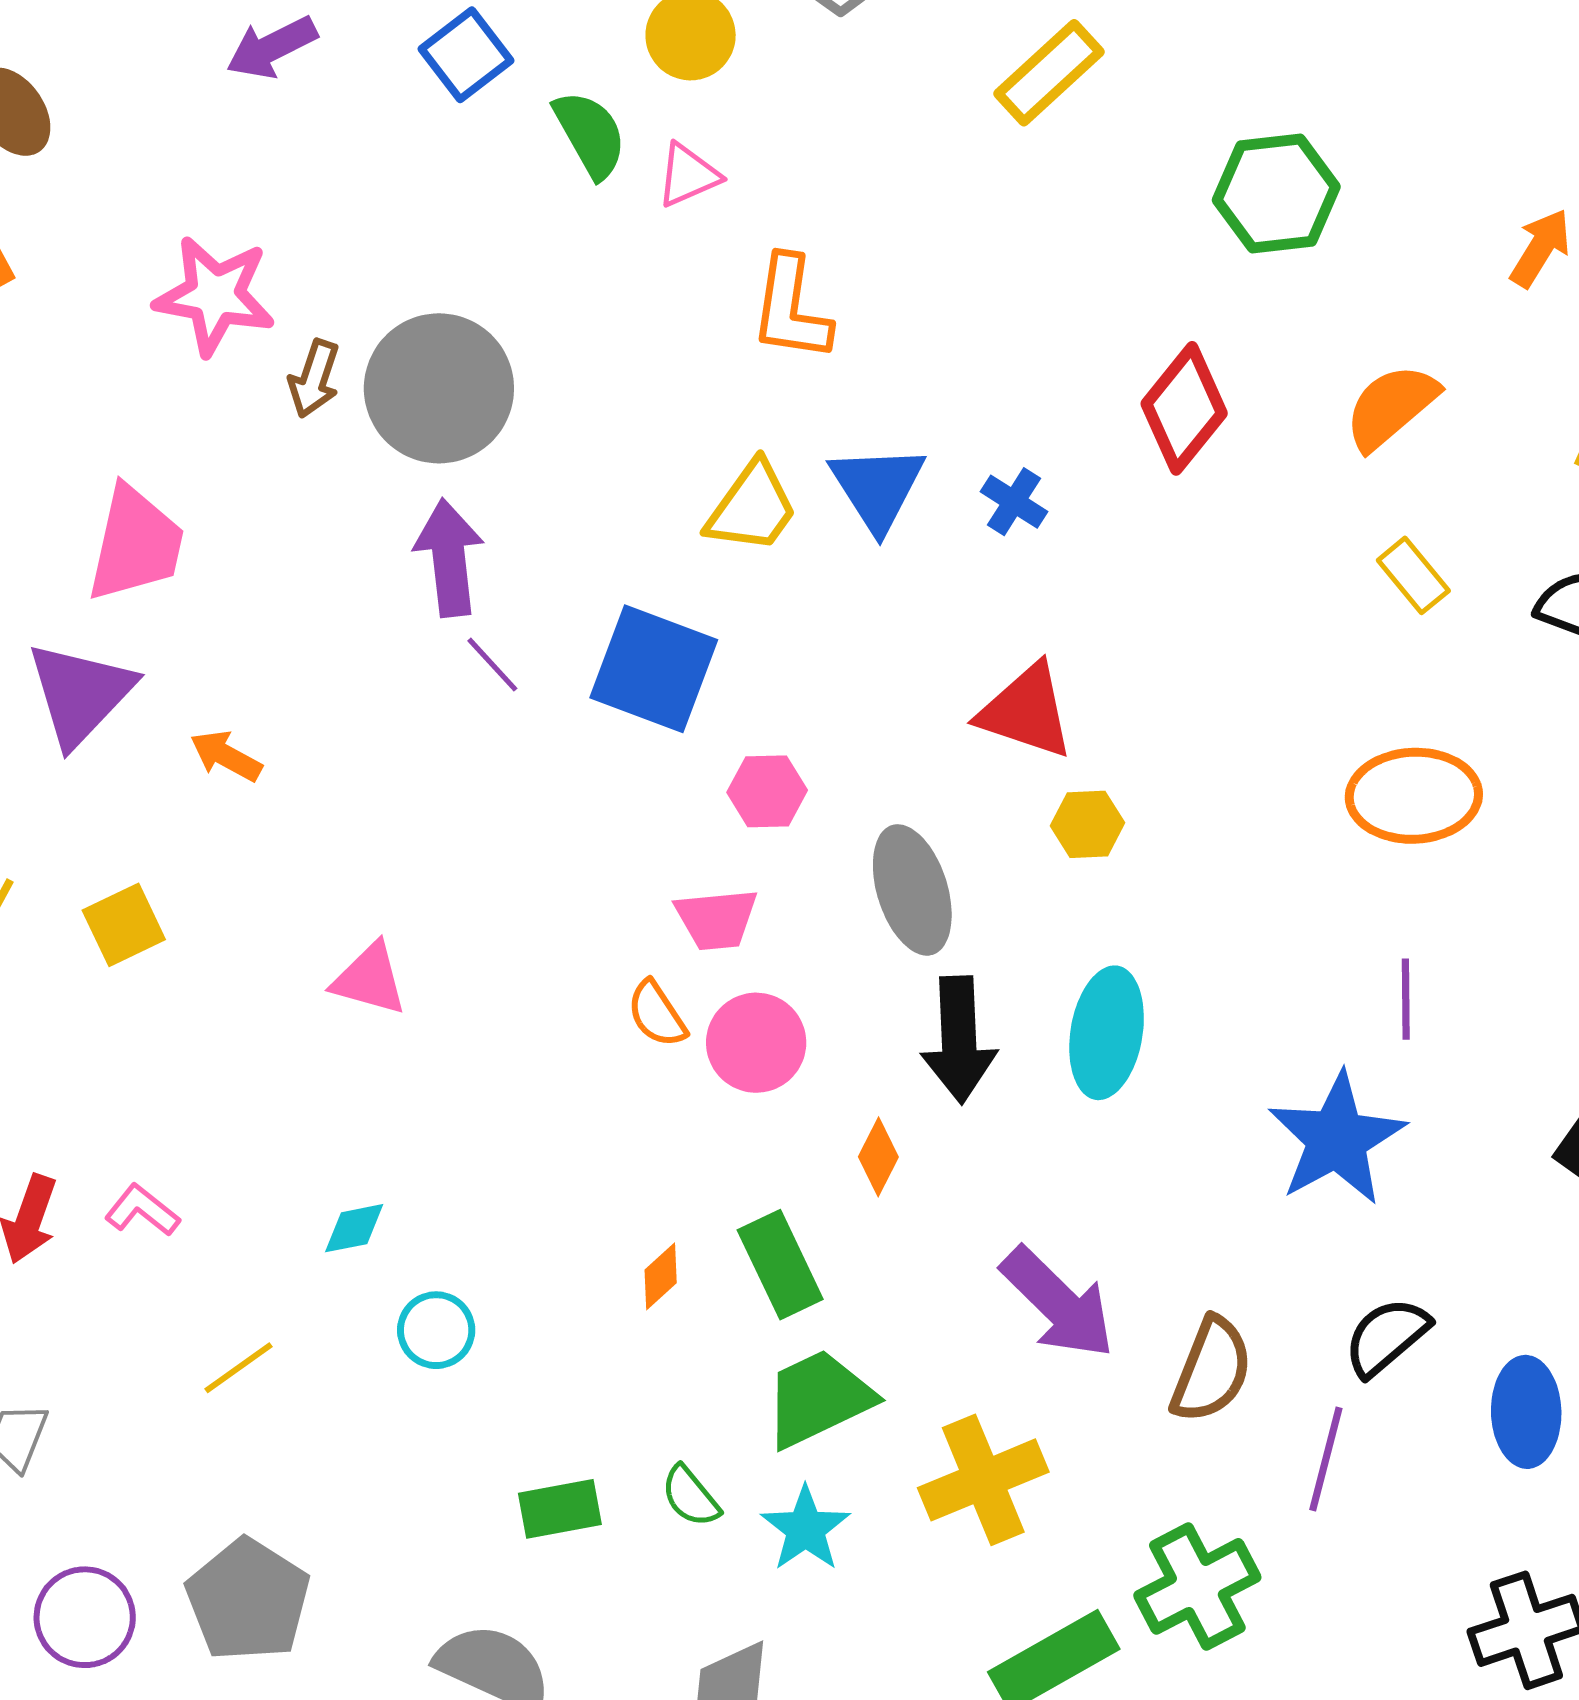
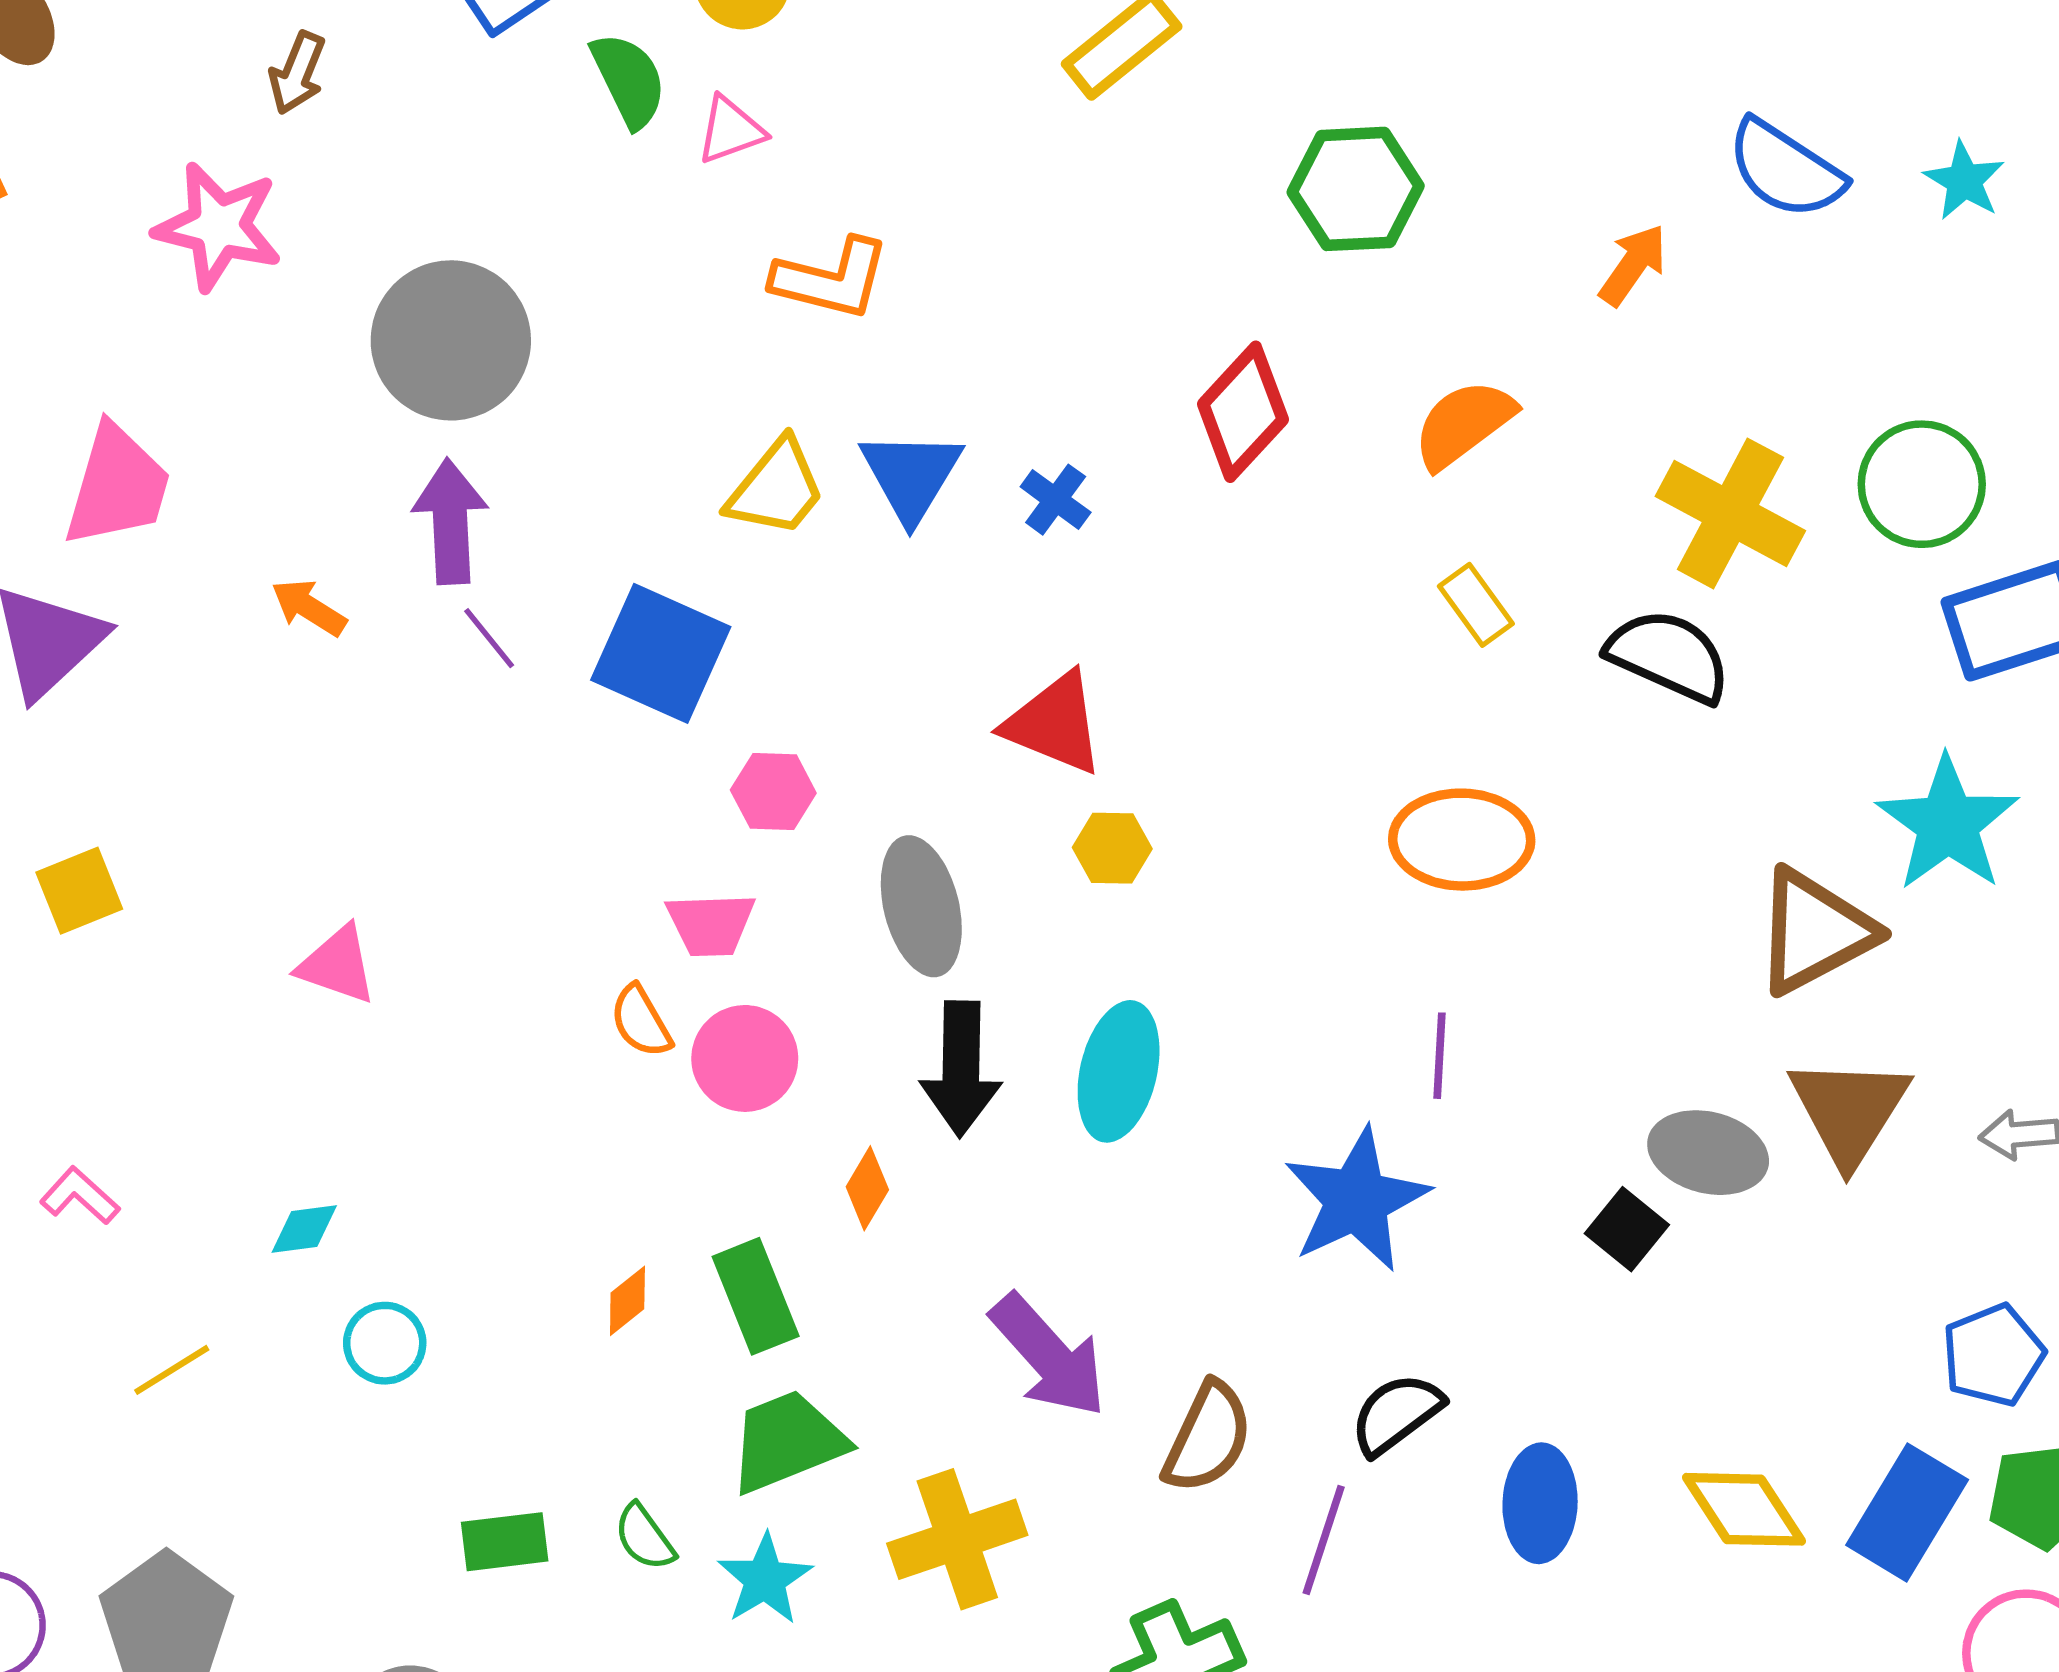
orange L-shape: (791, 308) -> (831, 279), turned -88
brown arrow: (314, 379) -> (297, 73), moved
orange arrow: (226, 756) -> (309, 607), moved

